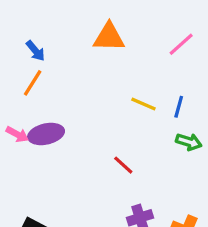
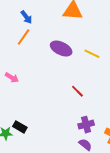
pink arrow: (17, 134) -> (12, 78), moved
purple ellipse: (46, 134) -> (61, 49), moved, turned 35

